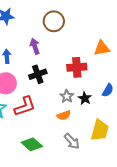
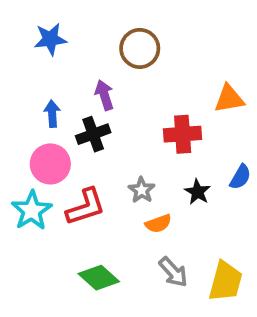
black cross: (38, 74) -> (93, 134), moved
gray star: (67, 96) -> (142, 190), moved
yellow trapezoid: (100, 130) -> (225, 281), moved

